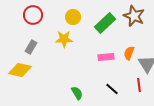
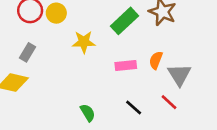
yellow circle: (73, 17) -> (56, 13), moved
yellow star: (64, 39) -> (84, 42), moved
red line: (139, 85) -> (169, 102), turned -40

